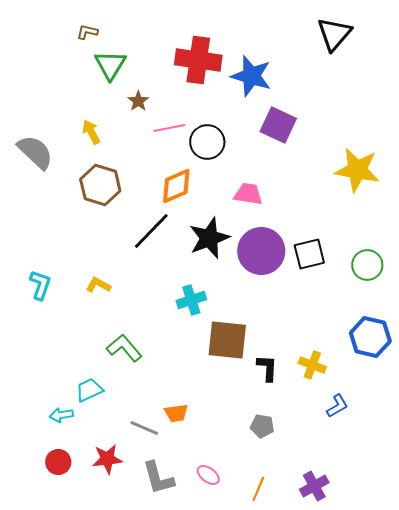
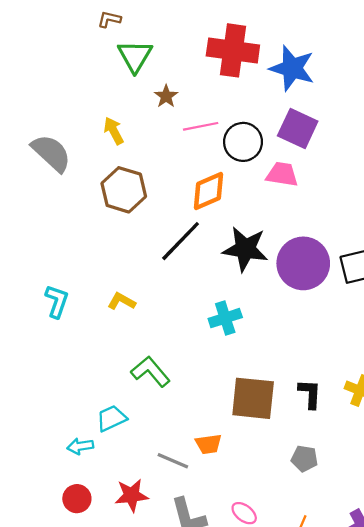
purple square: (278, 125) -> (298, 129), moved
pink trapezoid: (248, 194) -> (282, 174), moved
black star: (209, 238) -> (245, 249), turned 30
brown square: (227, 340) -> (253, 398), moved

